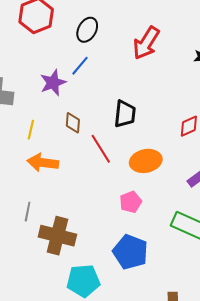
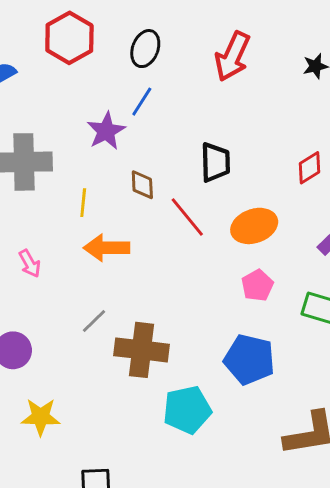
pink pentagon: (131, 202) -> (257, 285), moved
gray line: (28, 212) -> (94, 321), turned 42

